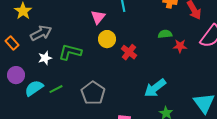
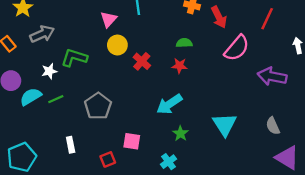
red star: (180, 46) -> (180, 66), moved
white star: (45, 58) -> (49, 71), moved

